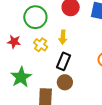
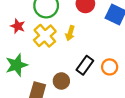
yellow cross: (41, 45) -> (45, 36), size x1.5
black rectangle: (64, 61) -> (85, 65), moved

